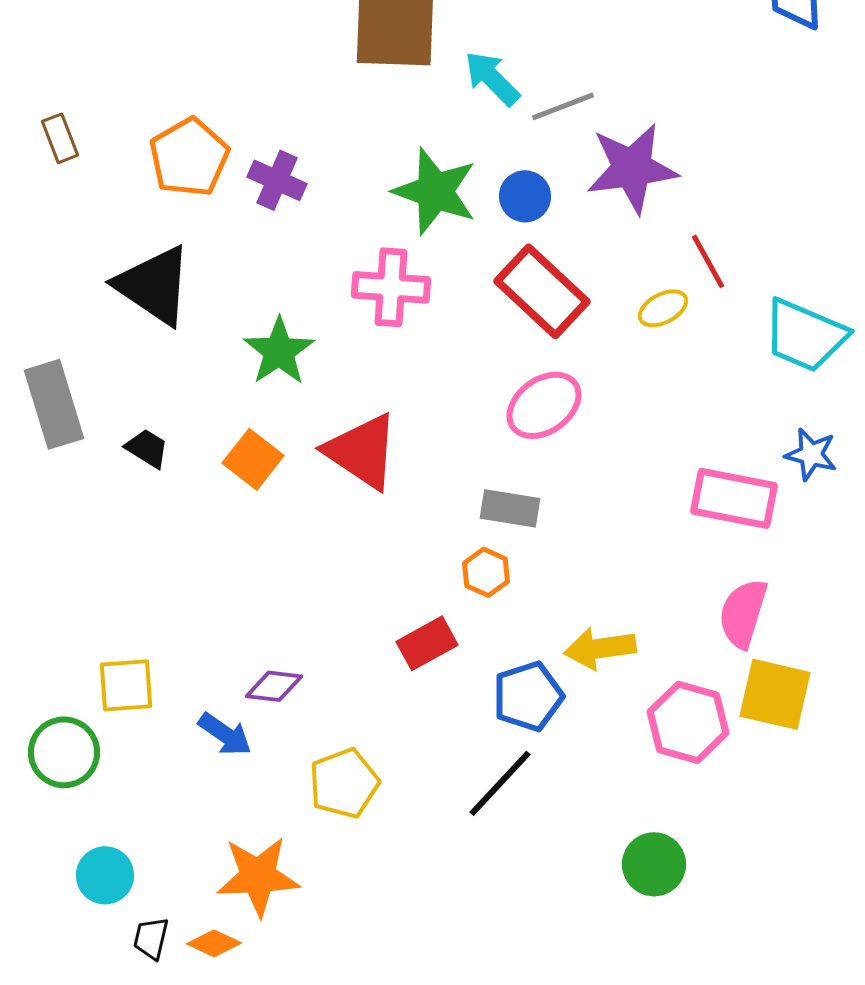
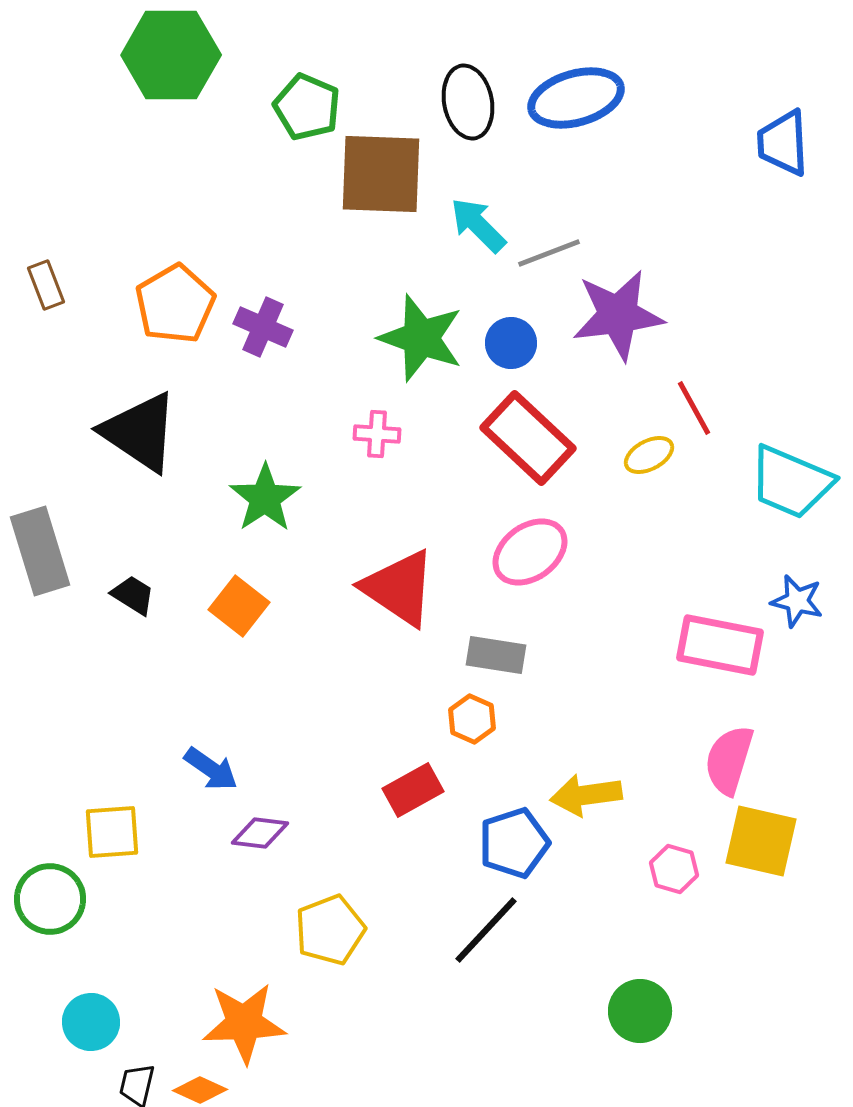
pink cross: (391, 287) -> (377, 434), size x0.6
red triangle: (362, 451) -> (399, 588), moved
pink hexagon: (688, 722) -> (674, 869), size x0.6
blue arrow: (225, 734) -> (211, 769), moved

